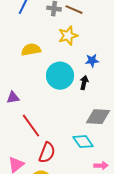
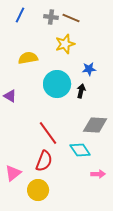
purple triangle: (13, 98) -> (10, 96), moved, turned 40
red line: (31, 126) -> (48, 133), moved

